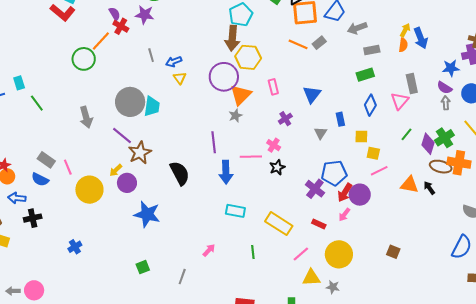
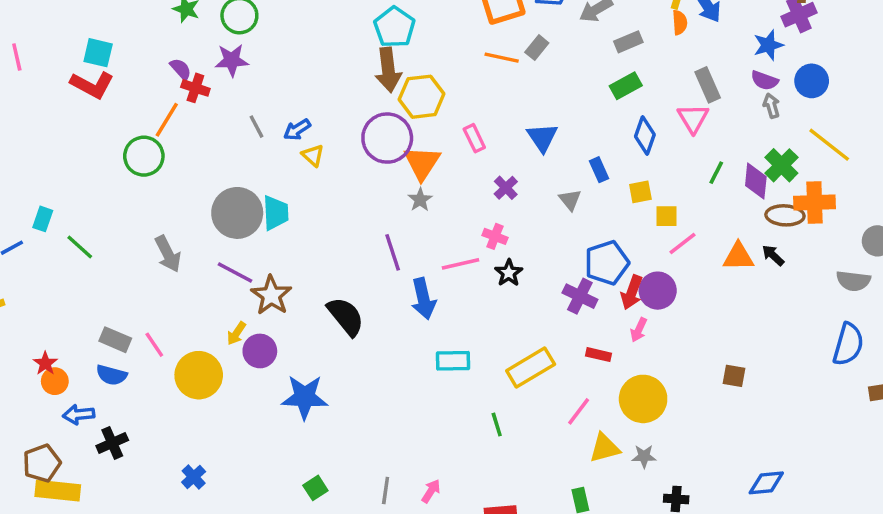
cyan rectangle: (19, 83) -> (43, 219), turned 48
yellow rectangle: (279, 224) -> (531, 367), turned -52
pink arrow: (209, 250) -> (431, 491), moved

